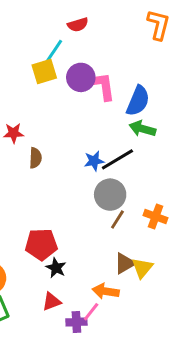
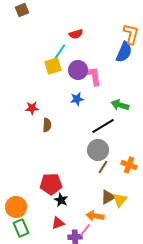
blue semicircle: (138, 101) -> (124, 52), moved
blue star: (94, 161) -> (77, 99), moved

